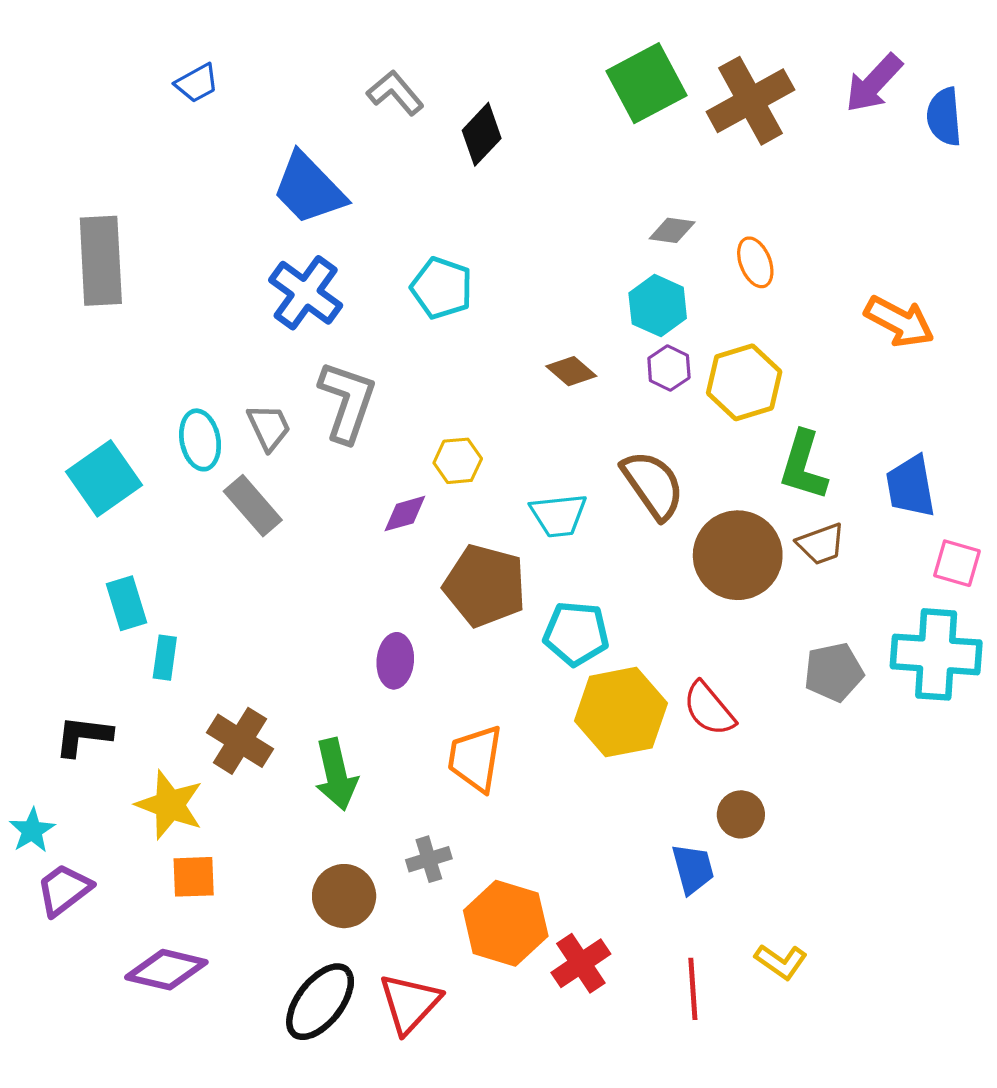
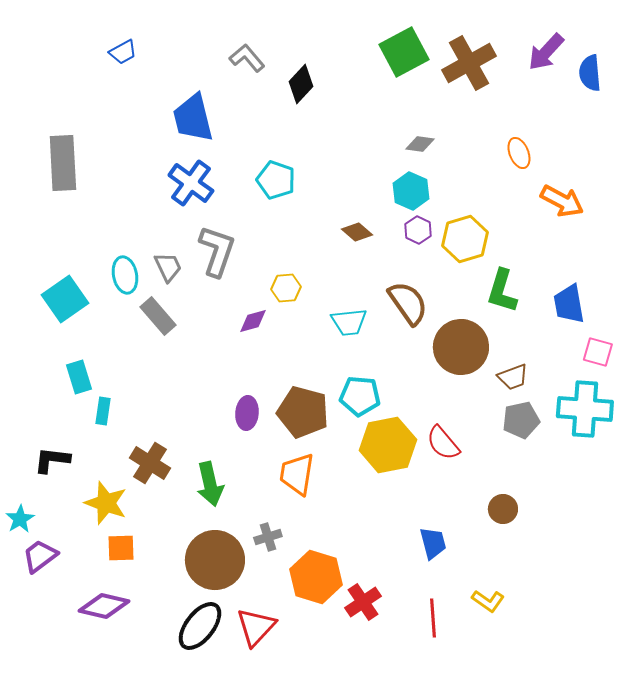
blue trapezoid: (309, 189) -> (193, 118), turned 30
orange ellipse: (755, 262) -> (519, 153), moved
brown trapezoid: (821, 544) -> (513, 377), moved
brown pentagon: (485, 586) -> (303, 412), moved
brown circle: (741, 814) -> (503, 509), moved
brown circle: (344, 896) -> (215, 560), size x1.5

